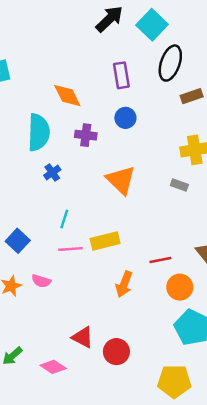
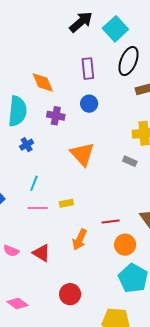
yellow rectangle: (105, 241) -> (66, 203), size x0.6
pink semicircle: (41, 281) -> (11, 251), moved
red triangle: (83, 337) -> (41, 253), moved

